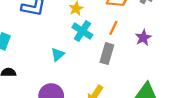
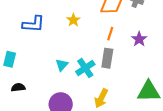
cyan cross: (82, 31) -> (85, 68), moved, turned 30

